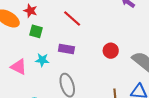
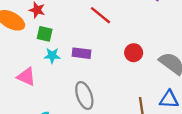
red line: (72, 19) -> (101, 15), moved
cyan star: (42, 60) -> (52, 56), moved

